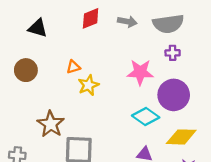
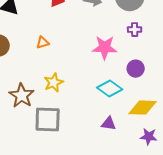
yellow star: (88, 85) -> (54, 83), moved
purple circle: (174, 95) -> (136, 69), size x0.6

